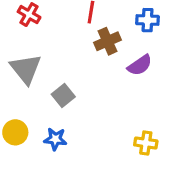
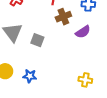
gray square: (63, 96) -> (37, 40), moved, turned -32

